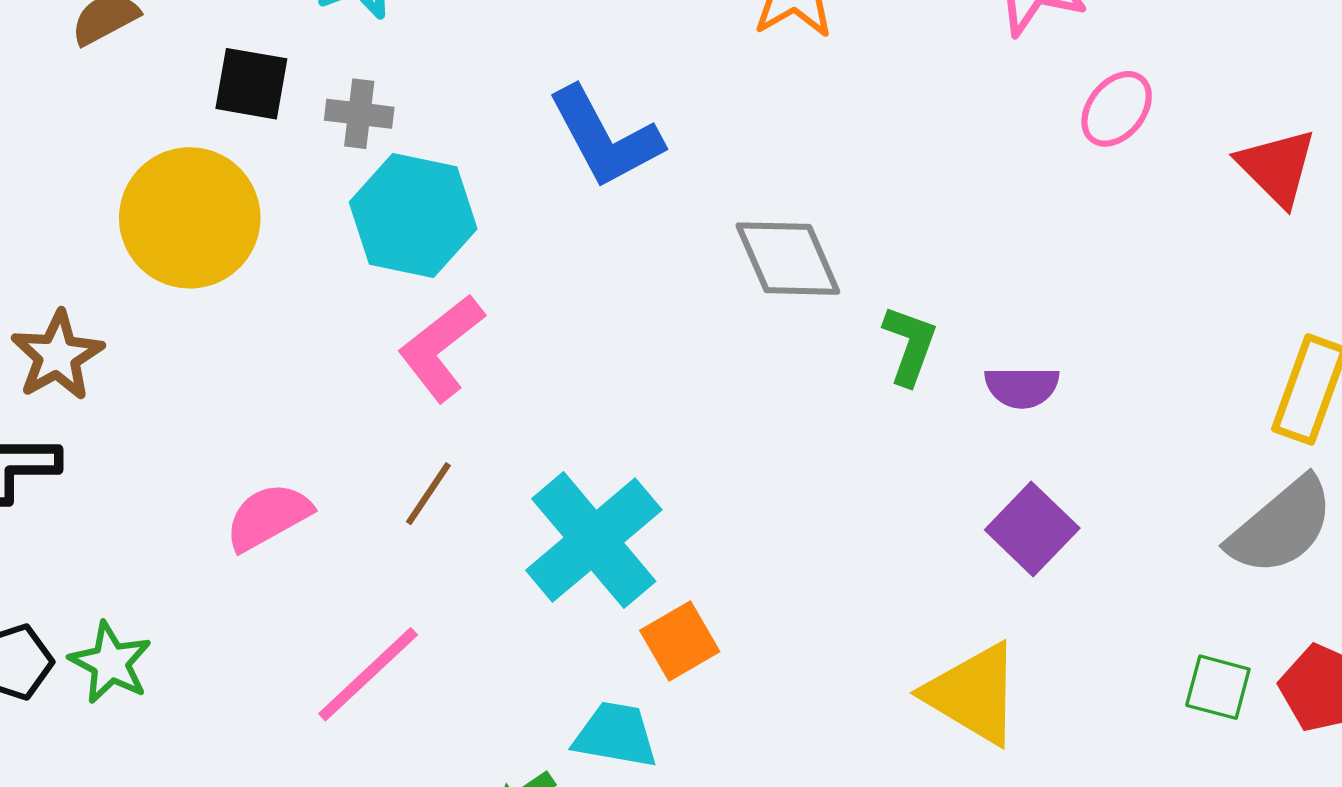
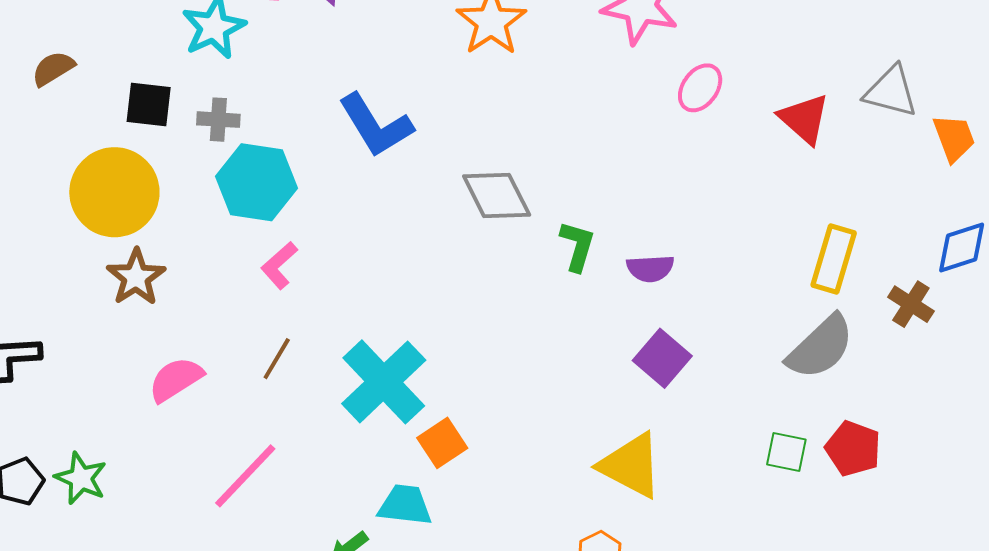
pink L-shape: (441, 348) -> (279, 265), size x0.7
brown star: (57, 356) -> (136, 277), moved

